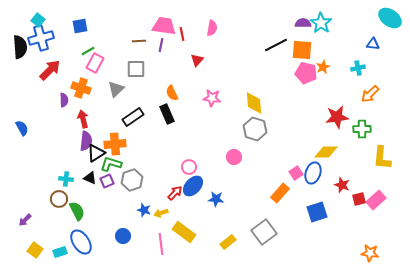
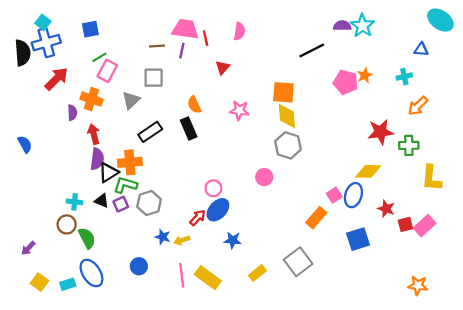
orange square: (302, 50) -> (283, 92), moved
blue star: (216, 199) -> (233, 240), moved
yellow rectangle: (184, 232) -> (208, 278), moved

